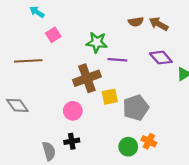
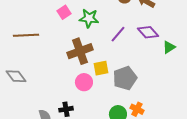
pink square: (53, 35) -> (64, 12), moved
purple line: (117, 60) -> (118, 34), moved, turned -54
pink circle: (73, 111) -> (84, 82), moved

